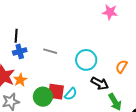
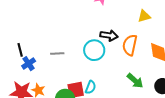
orange semicircle: (122, 67) -> (130, 45), size x1.5
black arrow: (100, 83) -> (109, 35), moved

